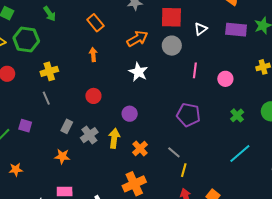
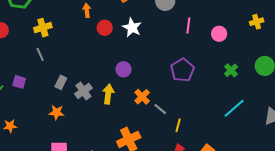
red circle: (93, 96) -> (105, 28), moved
purple pentagon: (188, 115) -> (182, 70), turned 30
orange cross: (140, 149) -> (142, 97), moved
gray line: (174, 152) -> (160, 109), moved

